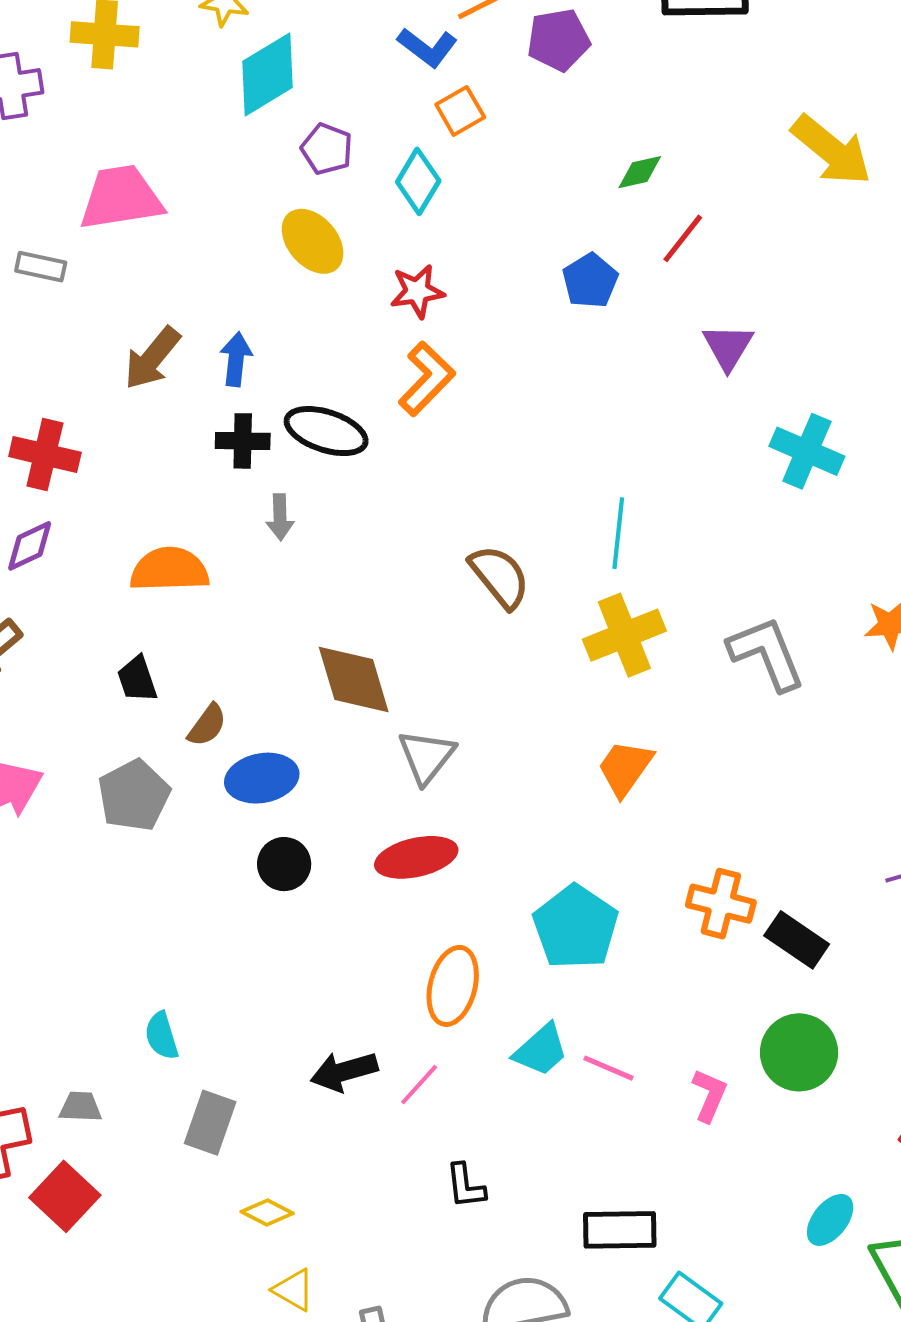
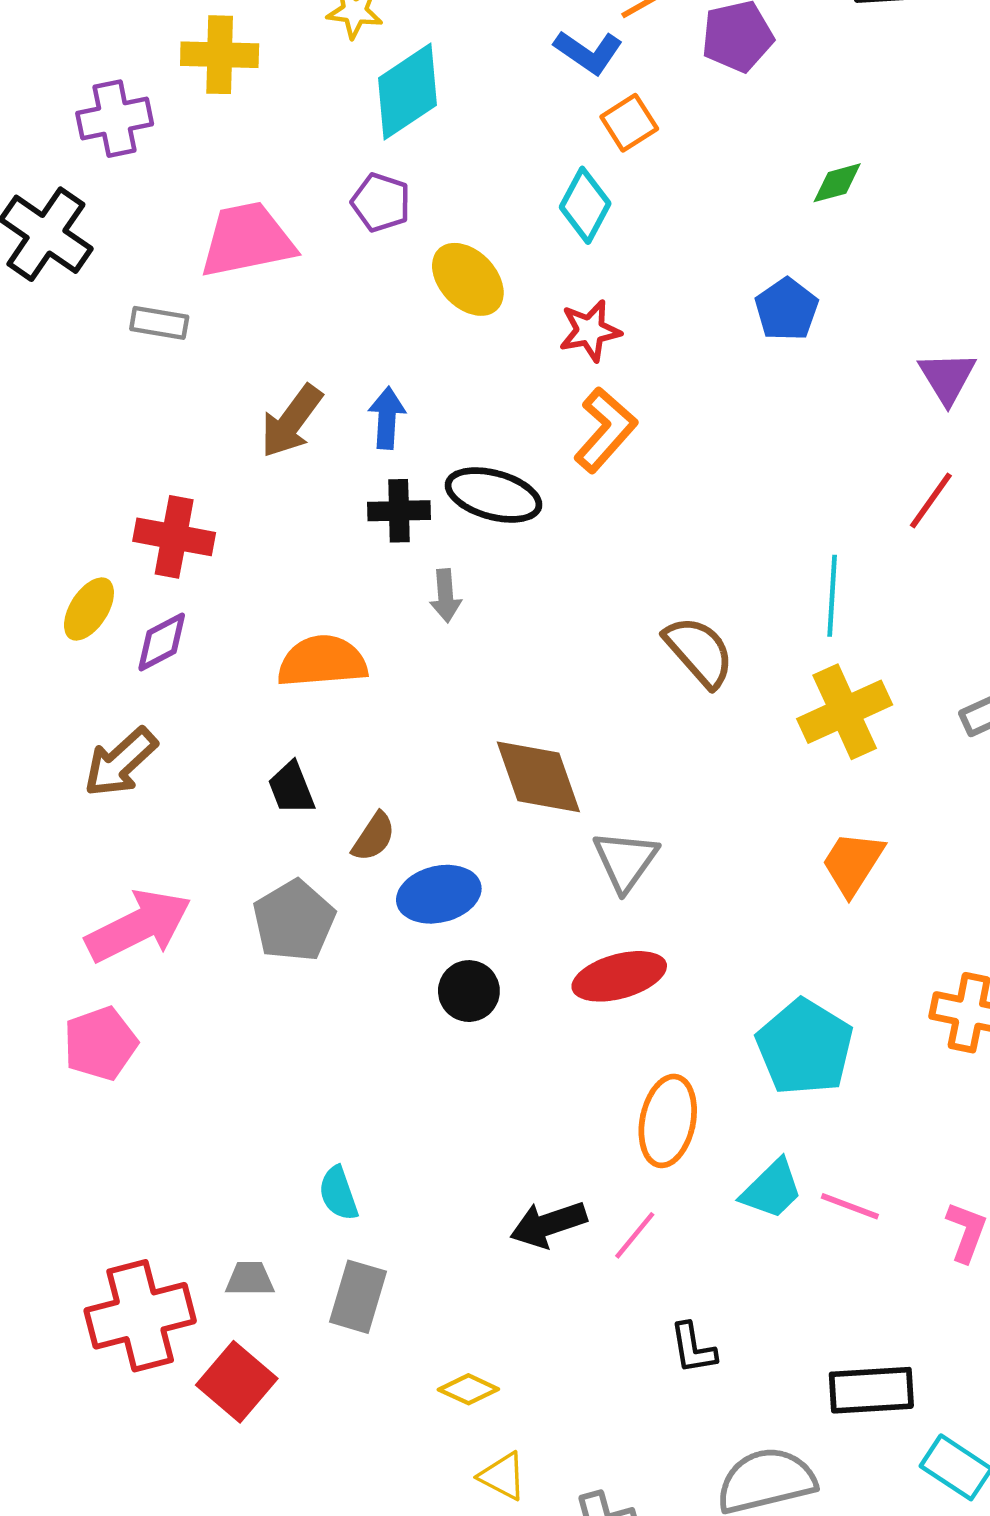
purple pentagon: (327, 149) -> (381, 202), moved
red line: (683, 238) -> (931, 501), moved
gray rectangle: (210, 1123) -> (358, 1297), moved

